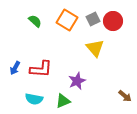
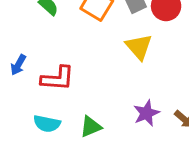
blue arrow: (15, 68) -> (18, 65), moved
purple star: (77, 81) -> (146, 113), moved

